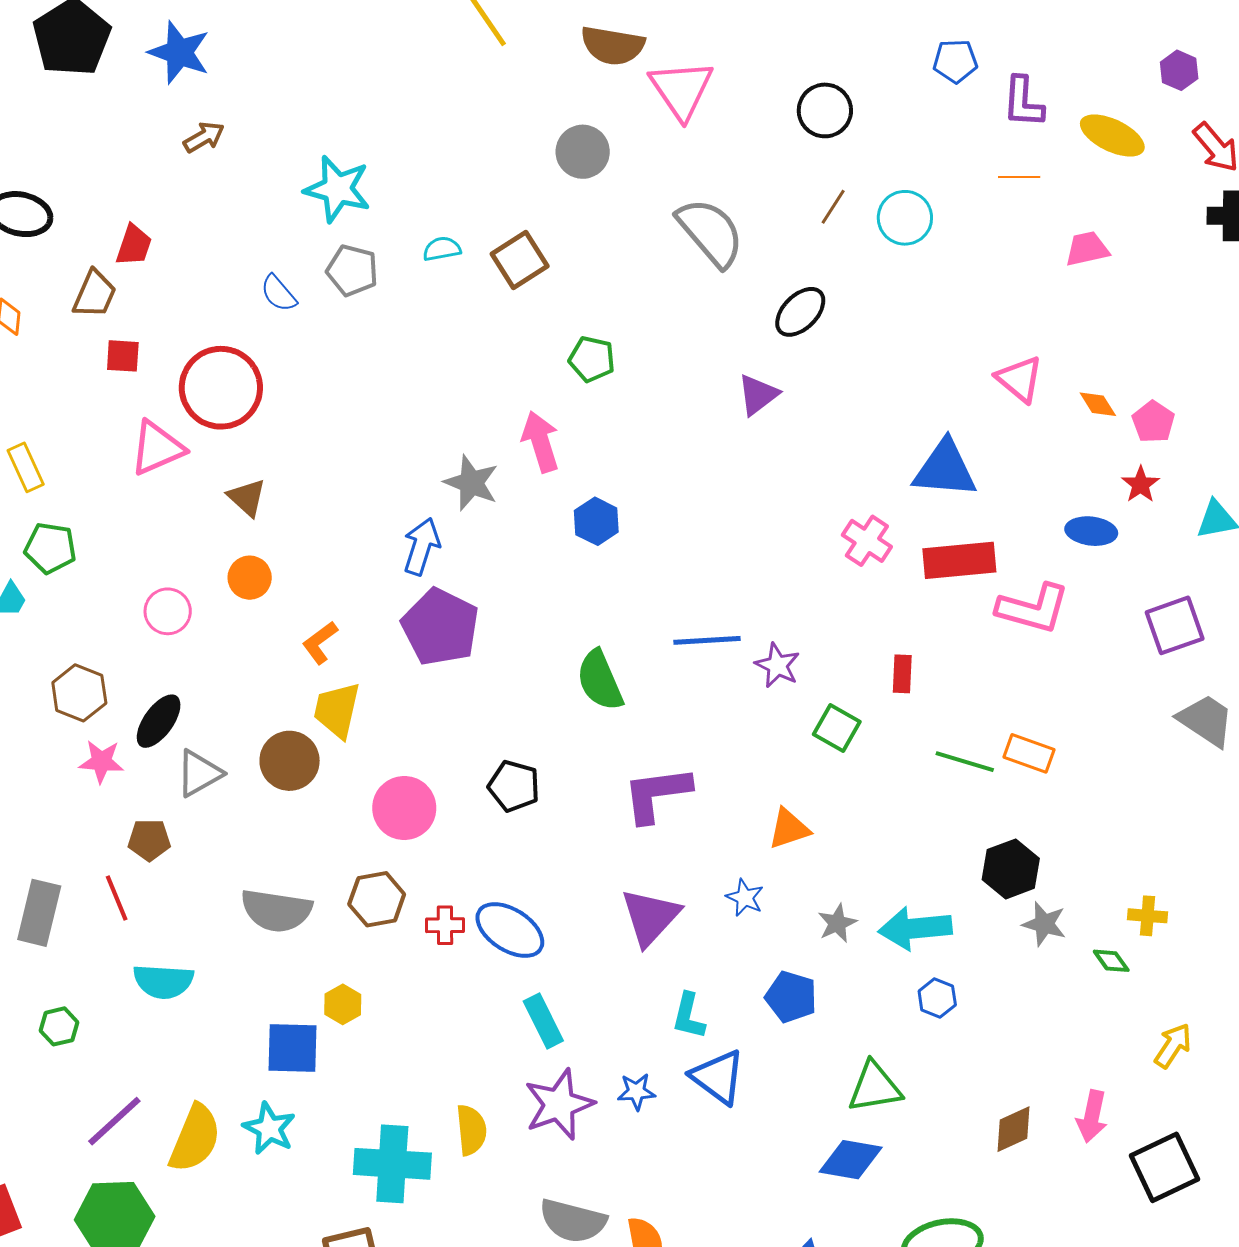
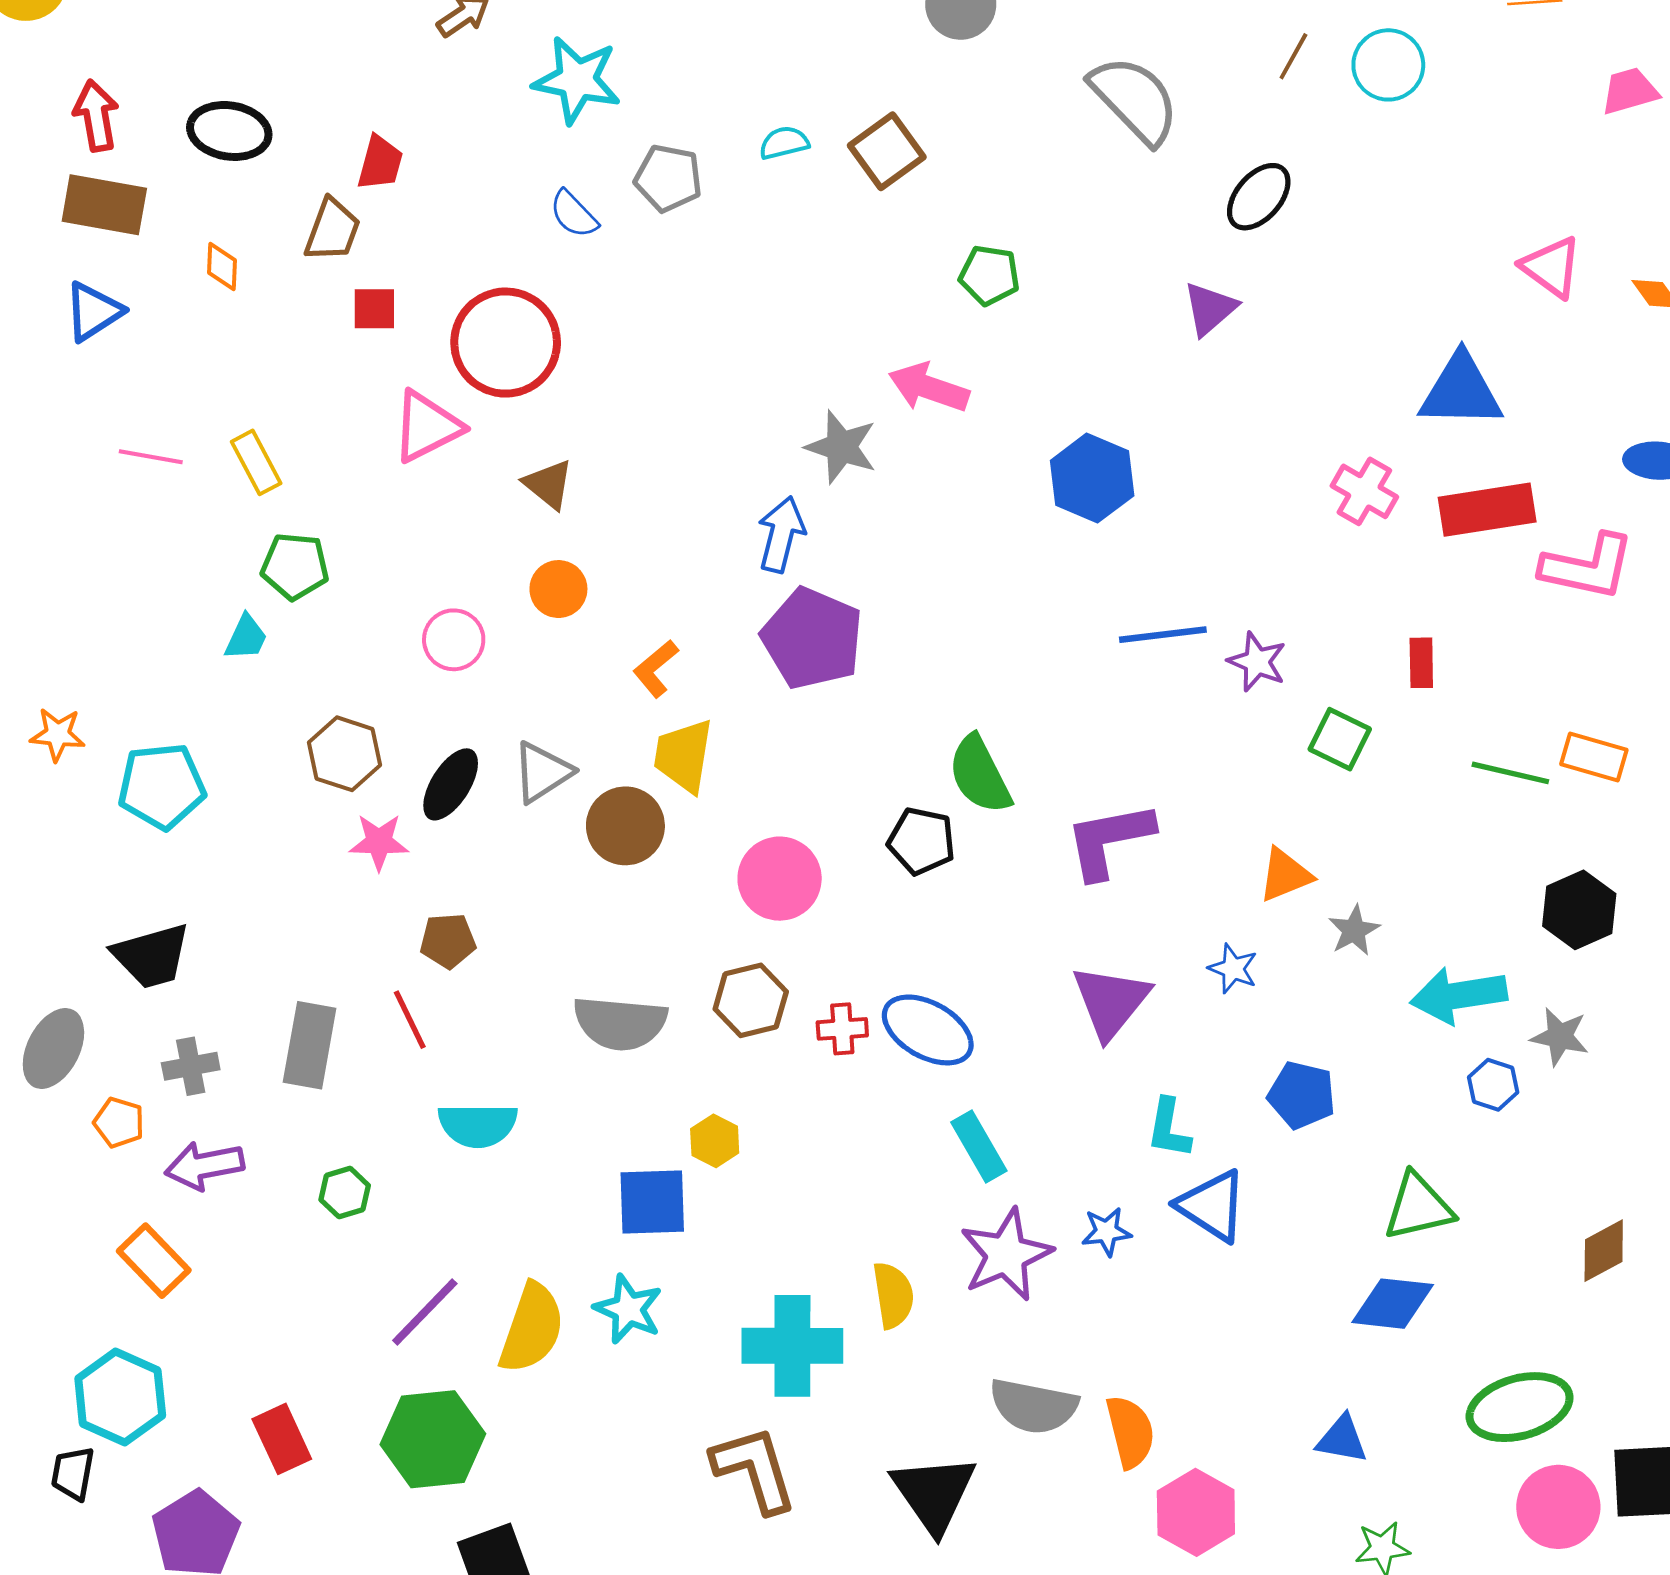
cyan star: (338, 189) -> (577, 80), moved
pink arrow: (541, 442) -> (929, 388), turned -50
blue hexagon: (596, 521) -> (1092, 478), moved, size x1.4
green semicircle: (600, 680) -> (980, 775), moved
gray triangle: (199, 773) -> (542, 772), moved
gray star: (837, 923) -> (1354, 930), moved
gray star: (1044, 924) -> (1560, 1037), moved

